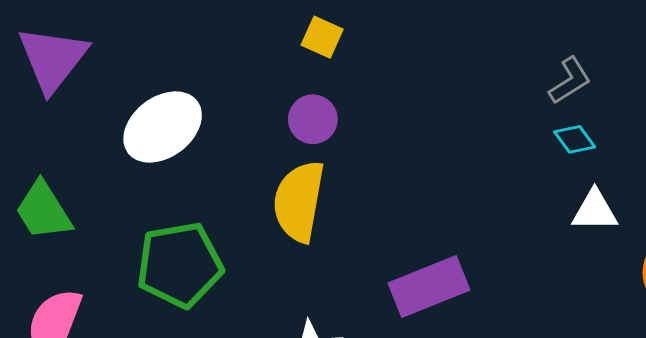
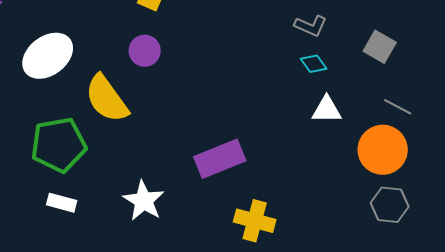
gray L-shape: (570, 81) -> (311, 26), turned 56
yellow semicircle: (299, 201) -> (107, 99), moved, turned -46

